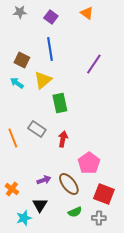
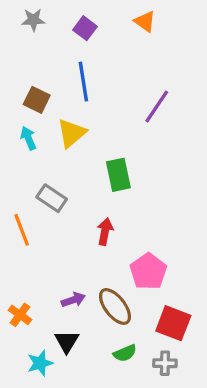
cyan arrow: (17, 83) -> (28, 138), turned 32
green rectangle: (60, 103) -> (118, 175), moved
gray rectangle: (37, 129) -> (52, 198), moved

